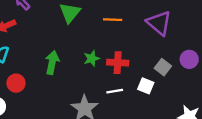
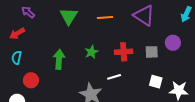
red cross: (118, 63) -> (124, 52), moved
gray square: (163, 67) -> (152, 52), turned -32
white square: (146, 86) -> (156, 82), moved

